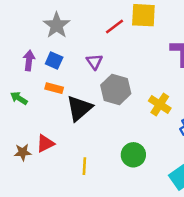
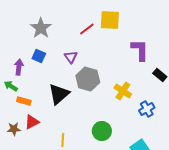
purple arrow: (29, 60) -> (19, 67), moved
orange rectangle: (54, 88) -> (24, 101), moved

